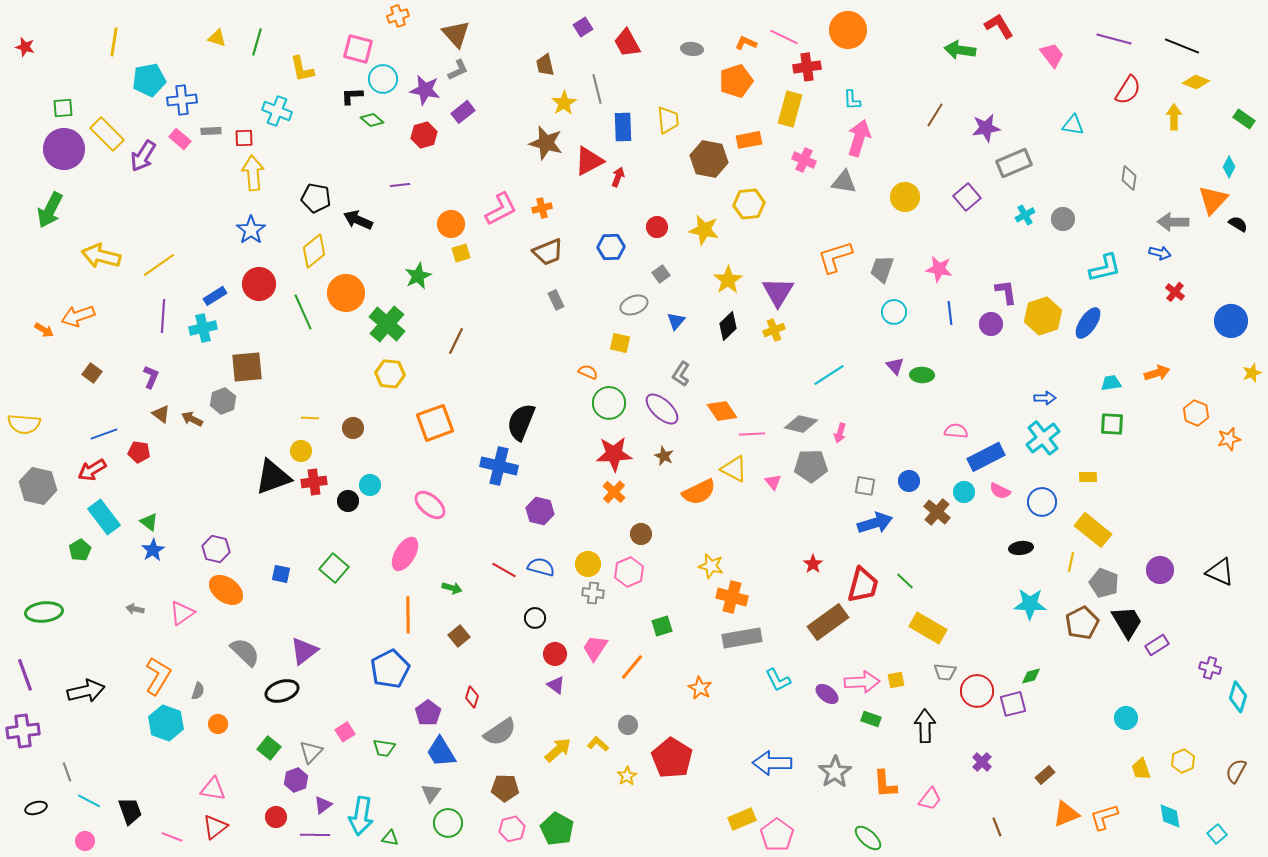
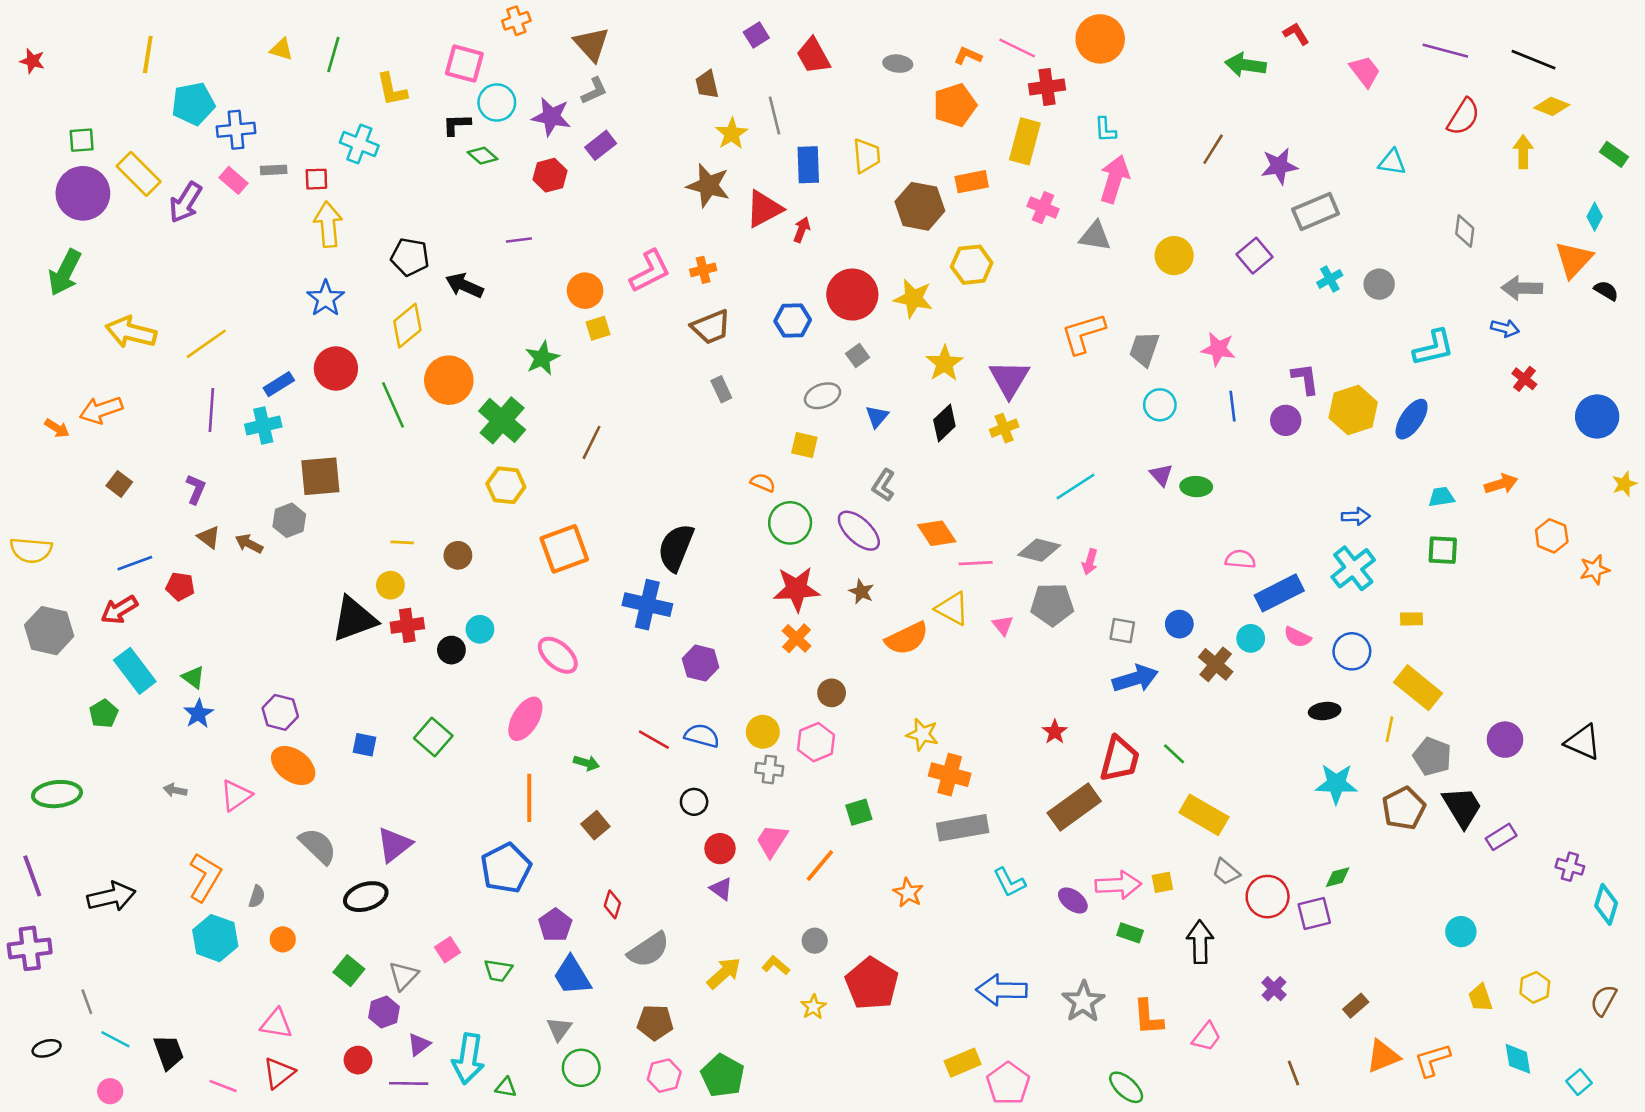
red L-shape: (999, 26) -> (1296, 34), size x0.7
red circle: (657, 227) -> (852, 295), size x1.8
gray trapezoid: (945, 672) -> (1226, 872), turned 35

